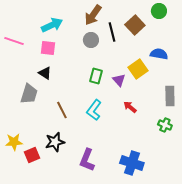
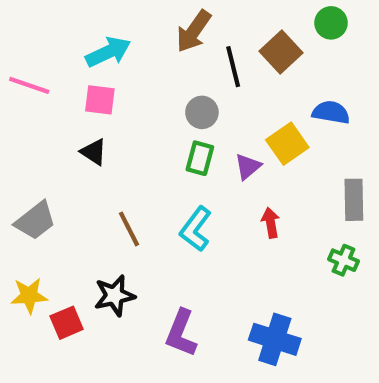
gray circle: (91, 40) -> (202, 112), moved
purple triangle: (119, 80) -> (248, 167), turned 32
gray trapezoid: (29, 94) -> (35, 221), moved, turned 35
red arrow: (130, 107) -> (271, 223), turned 40

